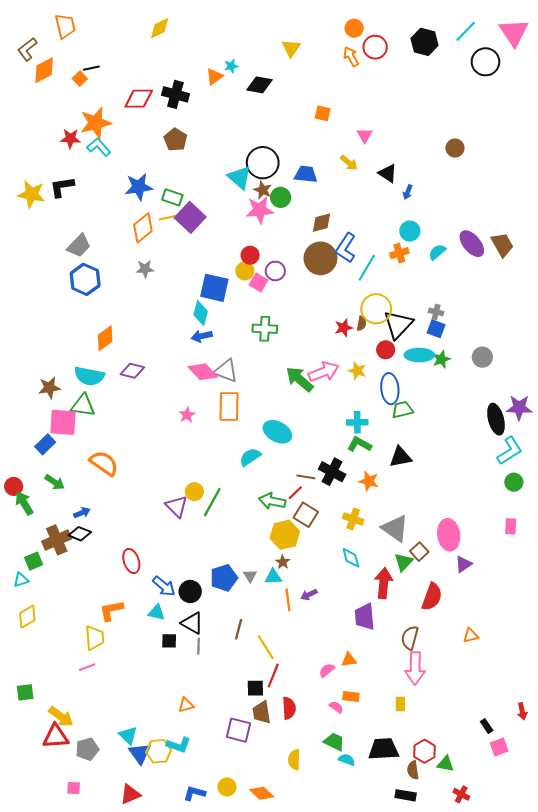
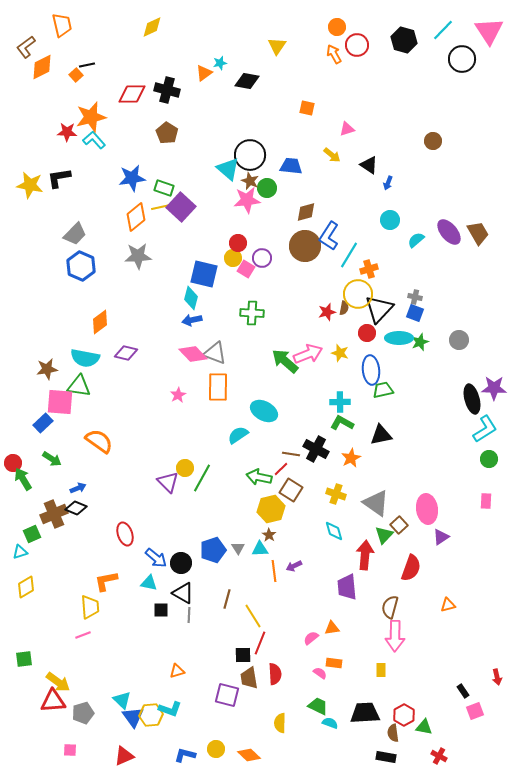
pink triangle: (365, 135) -> (347, 129), turned 42
orange cross: (399, 253) -> (369, 269), moved
gray star: (145, 269) -> (138, 256), size x1.5
orange star: (369, 481) -> (351, 458), turned 30

